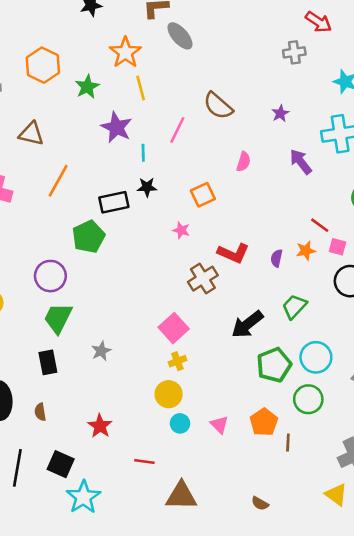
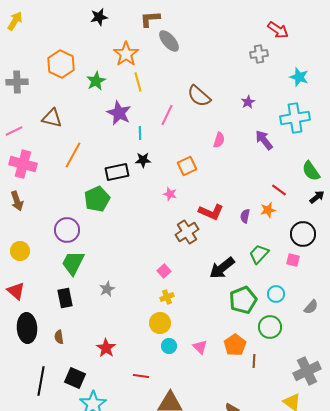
pink square: (338, 247) -> (293, 260), moved
pink square: (174, 328) -> (164, 271), size x0.6
cyan circle: (316, 357) -> (276, 294), size x0.7

